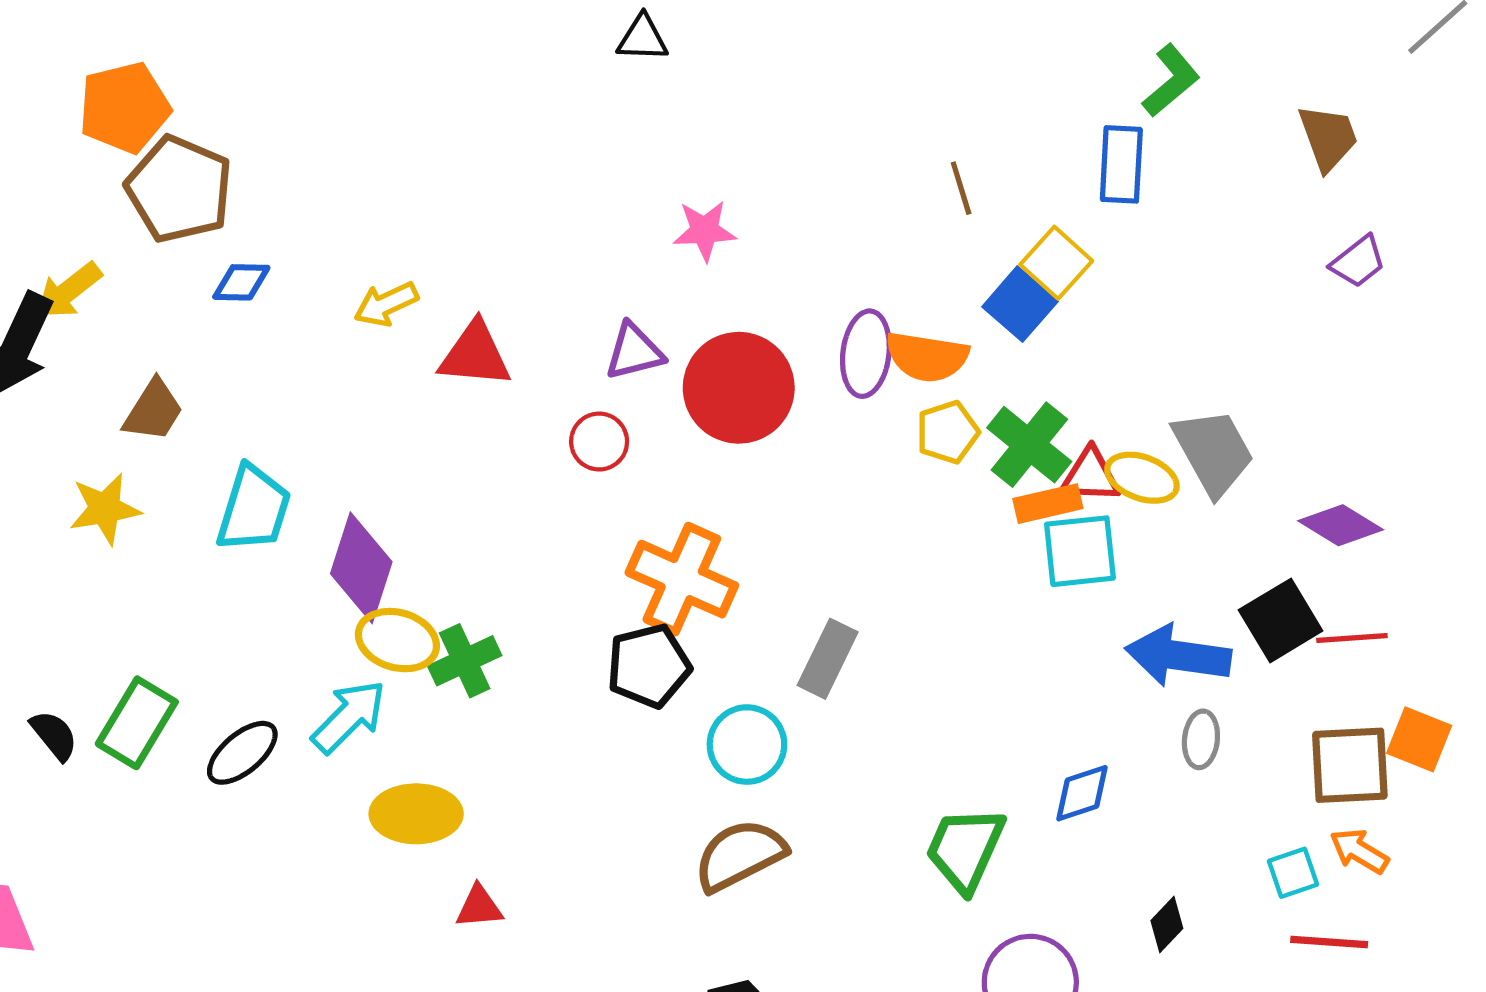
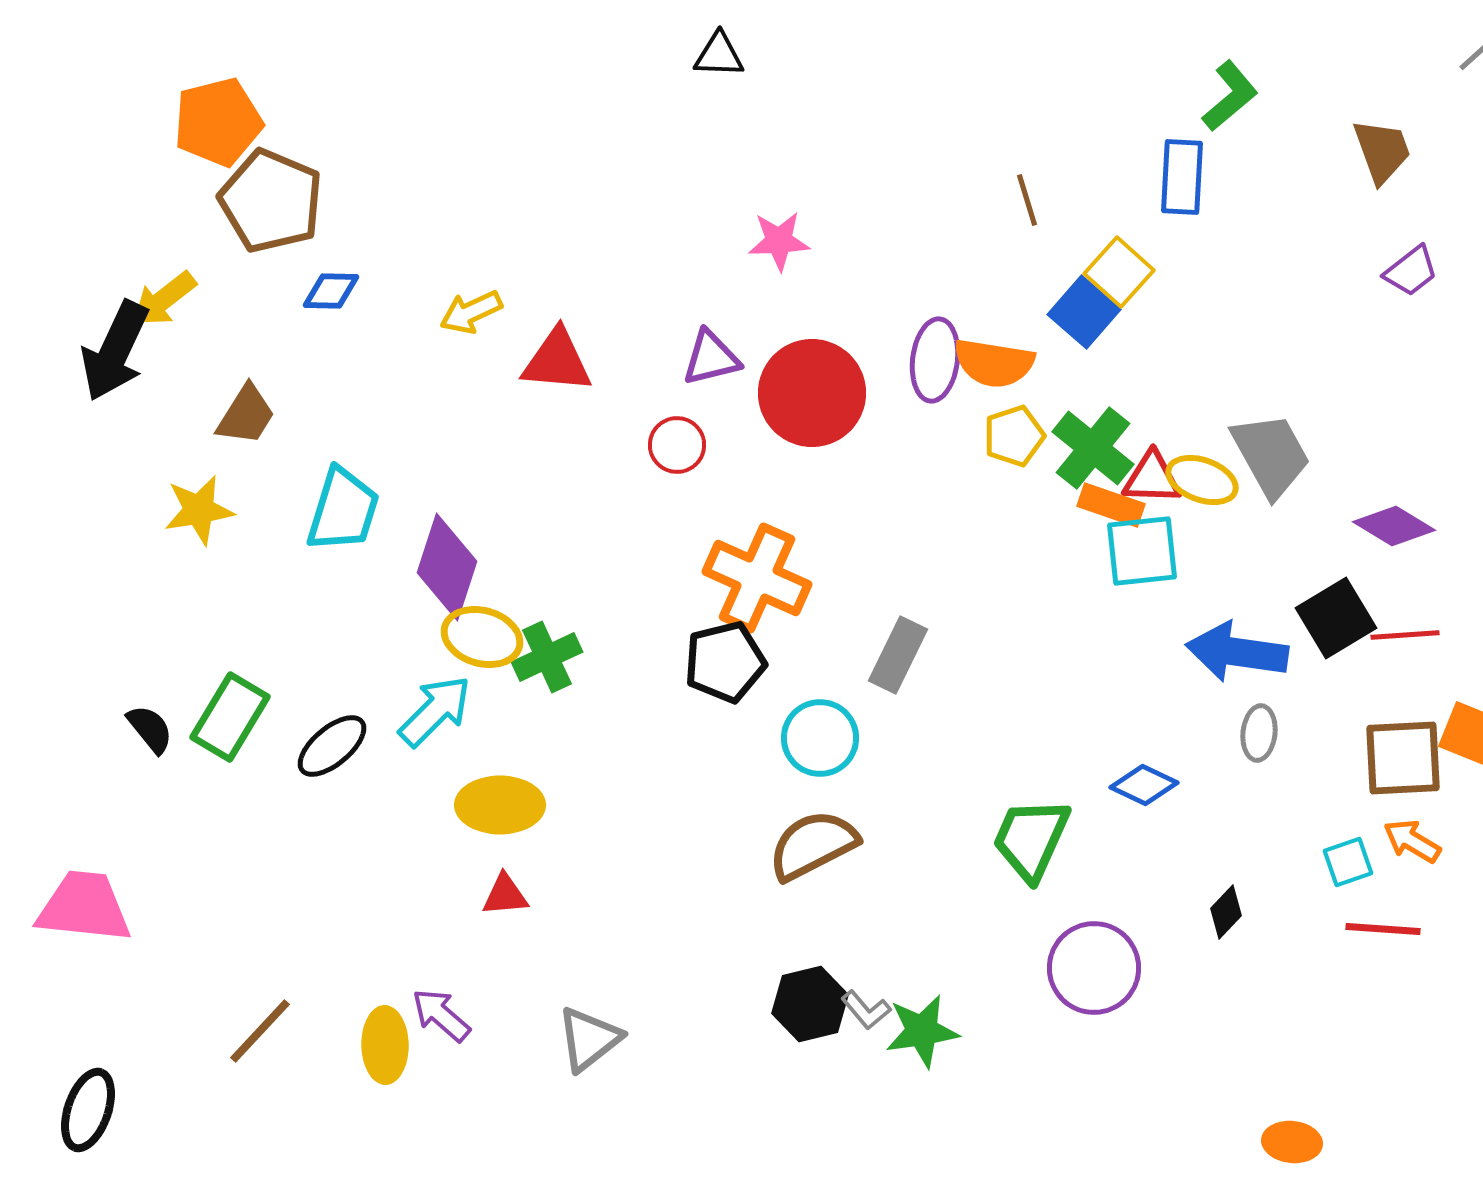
orange rectangle: (1048, 504) -> (1111, 505), turned 32
blue diamond: (1082, 793) -> (1144, 785), turned 44
red triangle: (479, 907) -> (505, 895), moved

